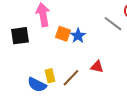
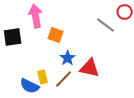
blue star: (78, 36) -> (68, 58), moved
red triangle: (97, 67) -> (90, 68), size x1.5

